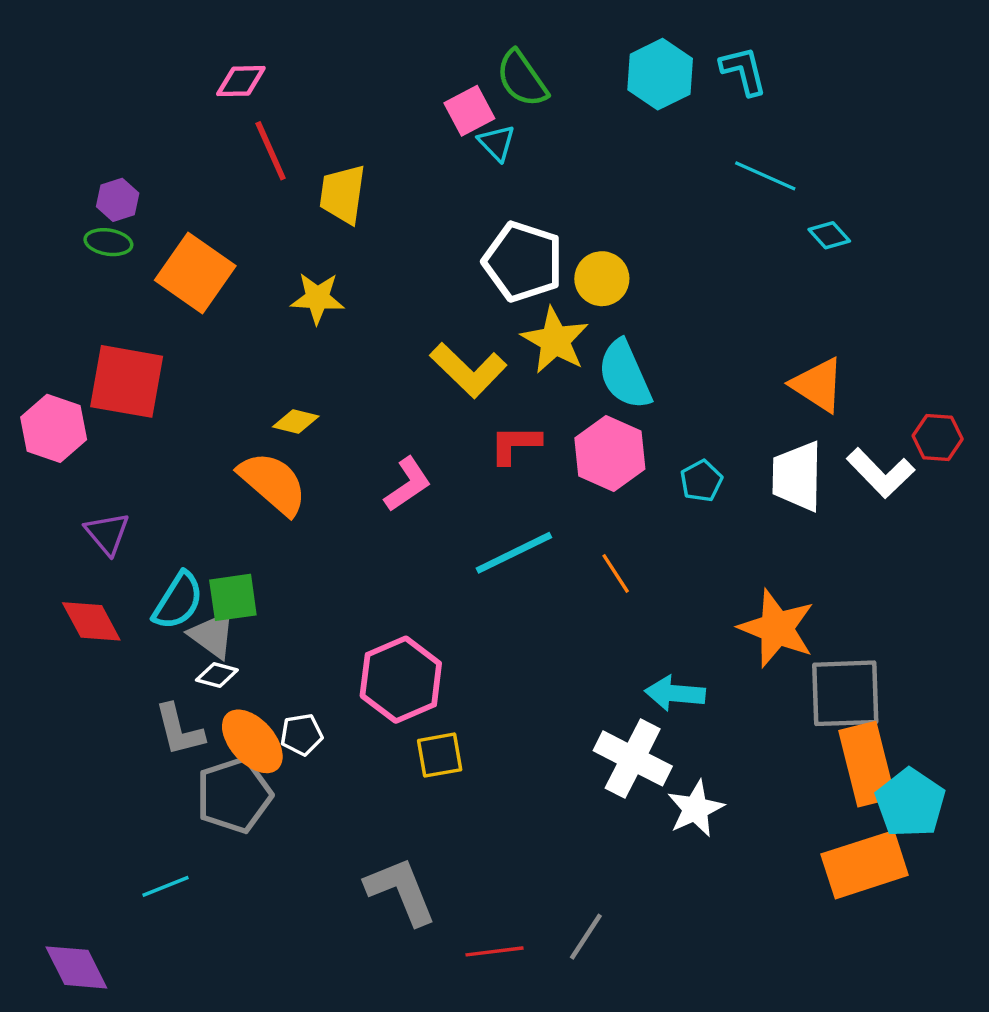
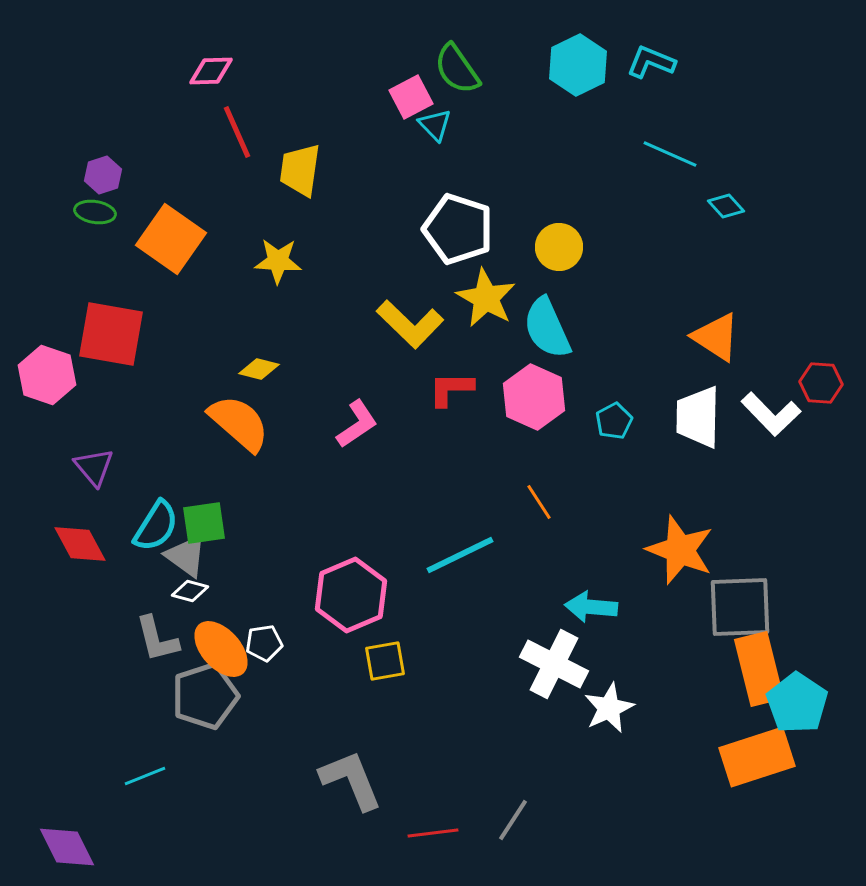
cyan L-shape: (744, 71) -> (651, 62), turned -54
yellow circle: (602, 279) -> (559, 247), moved
cyan line: (514, 553) -> (460, 555), moved

